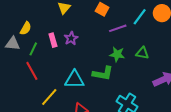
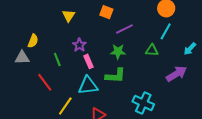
cyan line: (140, 17) -> (166, 31), moved
pink rectangle: (53, 40) -> (88, 61), moved
green line: (33, 49) -> (57, 59), moved, turned -40
green star: (117, 54) -> (118, 52), moved

